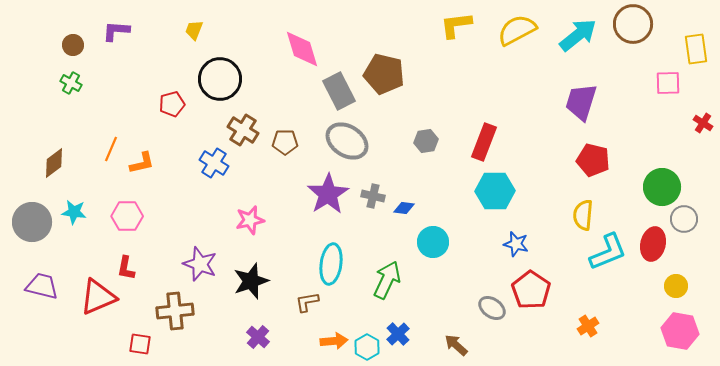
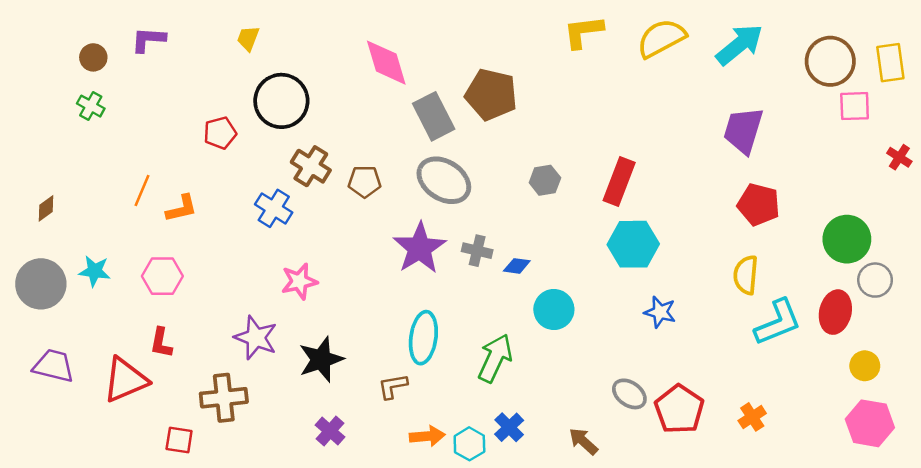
brown circle: (633, 24) -> (830, 61), moved
brown diamond: (54, 163) -> (46, 208), moved, size x0.7
pink star: (250, 220) -> (299, 281), moved
red pentagon: (531, 290) -> (679, 409), moved

